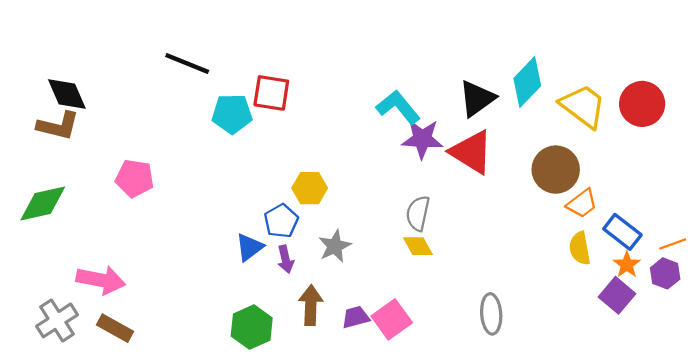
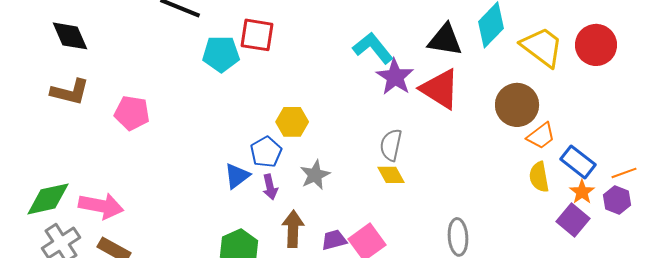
black triangle: (477, 98) -> (445, 40), turned 45
brown L-shape: (58, 126) -> (70, 92), moved
purple star: (422, 139) -> (395, 77), turned 30
green diamond: (43, 203) -> (48, 199), moved

